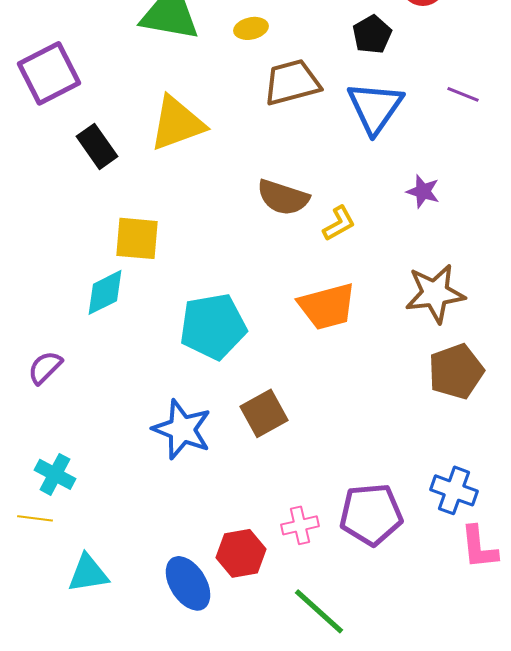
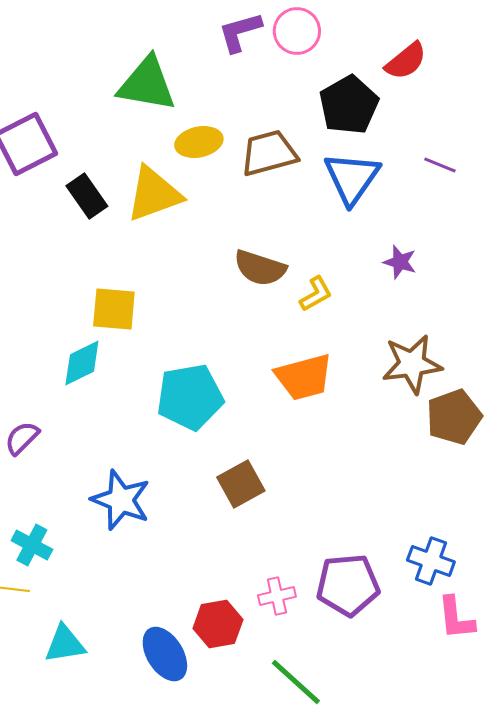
yellow ellipse: (251, 28) -> (199, 142), moved, size x1.4
black pentagon: (372, 34) -> (349, 105), size x1.5
black rectangle: (97, 146) -> (87, 196), moved
brown pentagon: (456, 371) -> (454, 417), moved
blue star: (182, 429) -> (121, 500), moved

